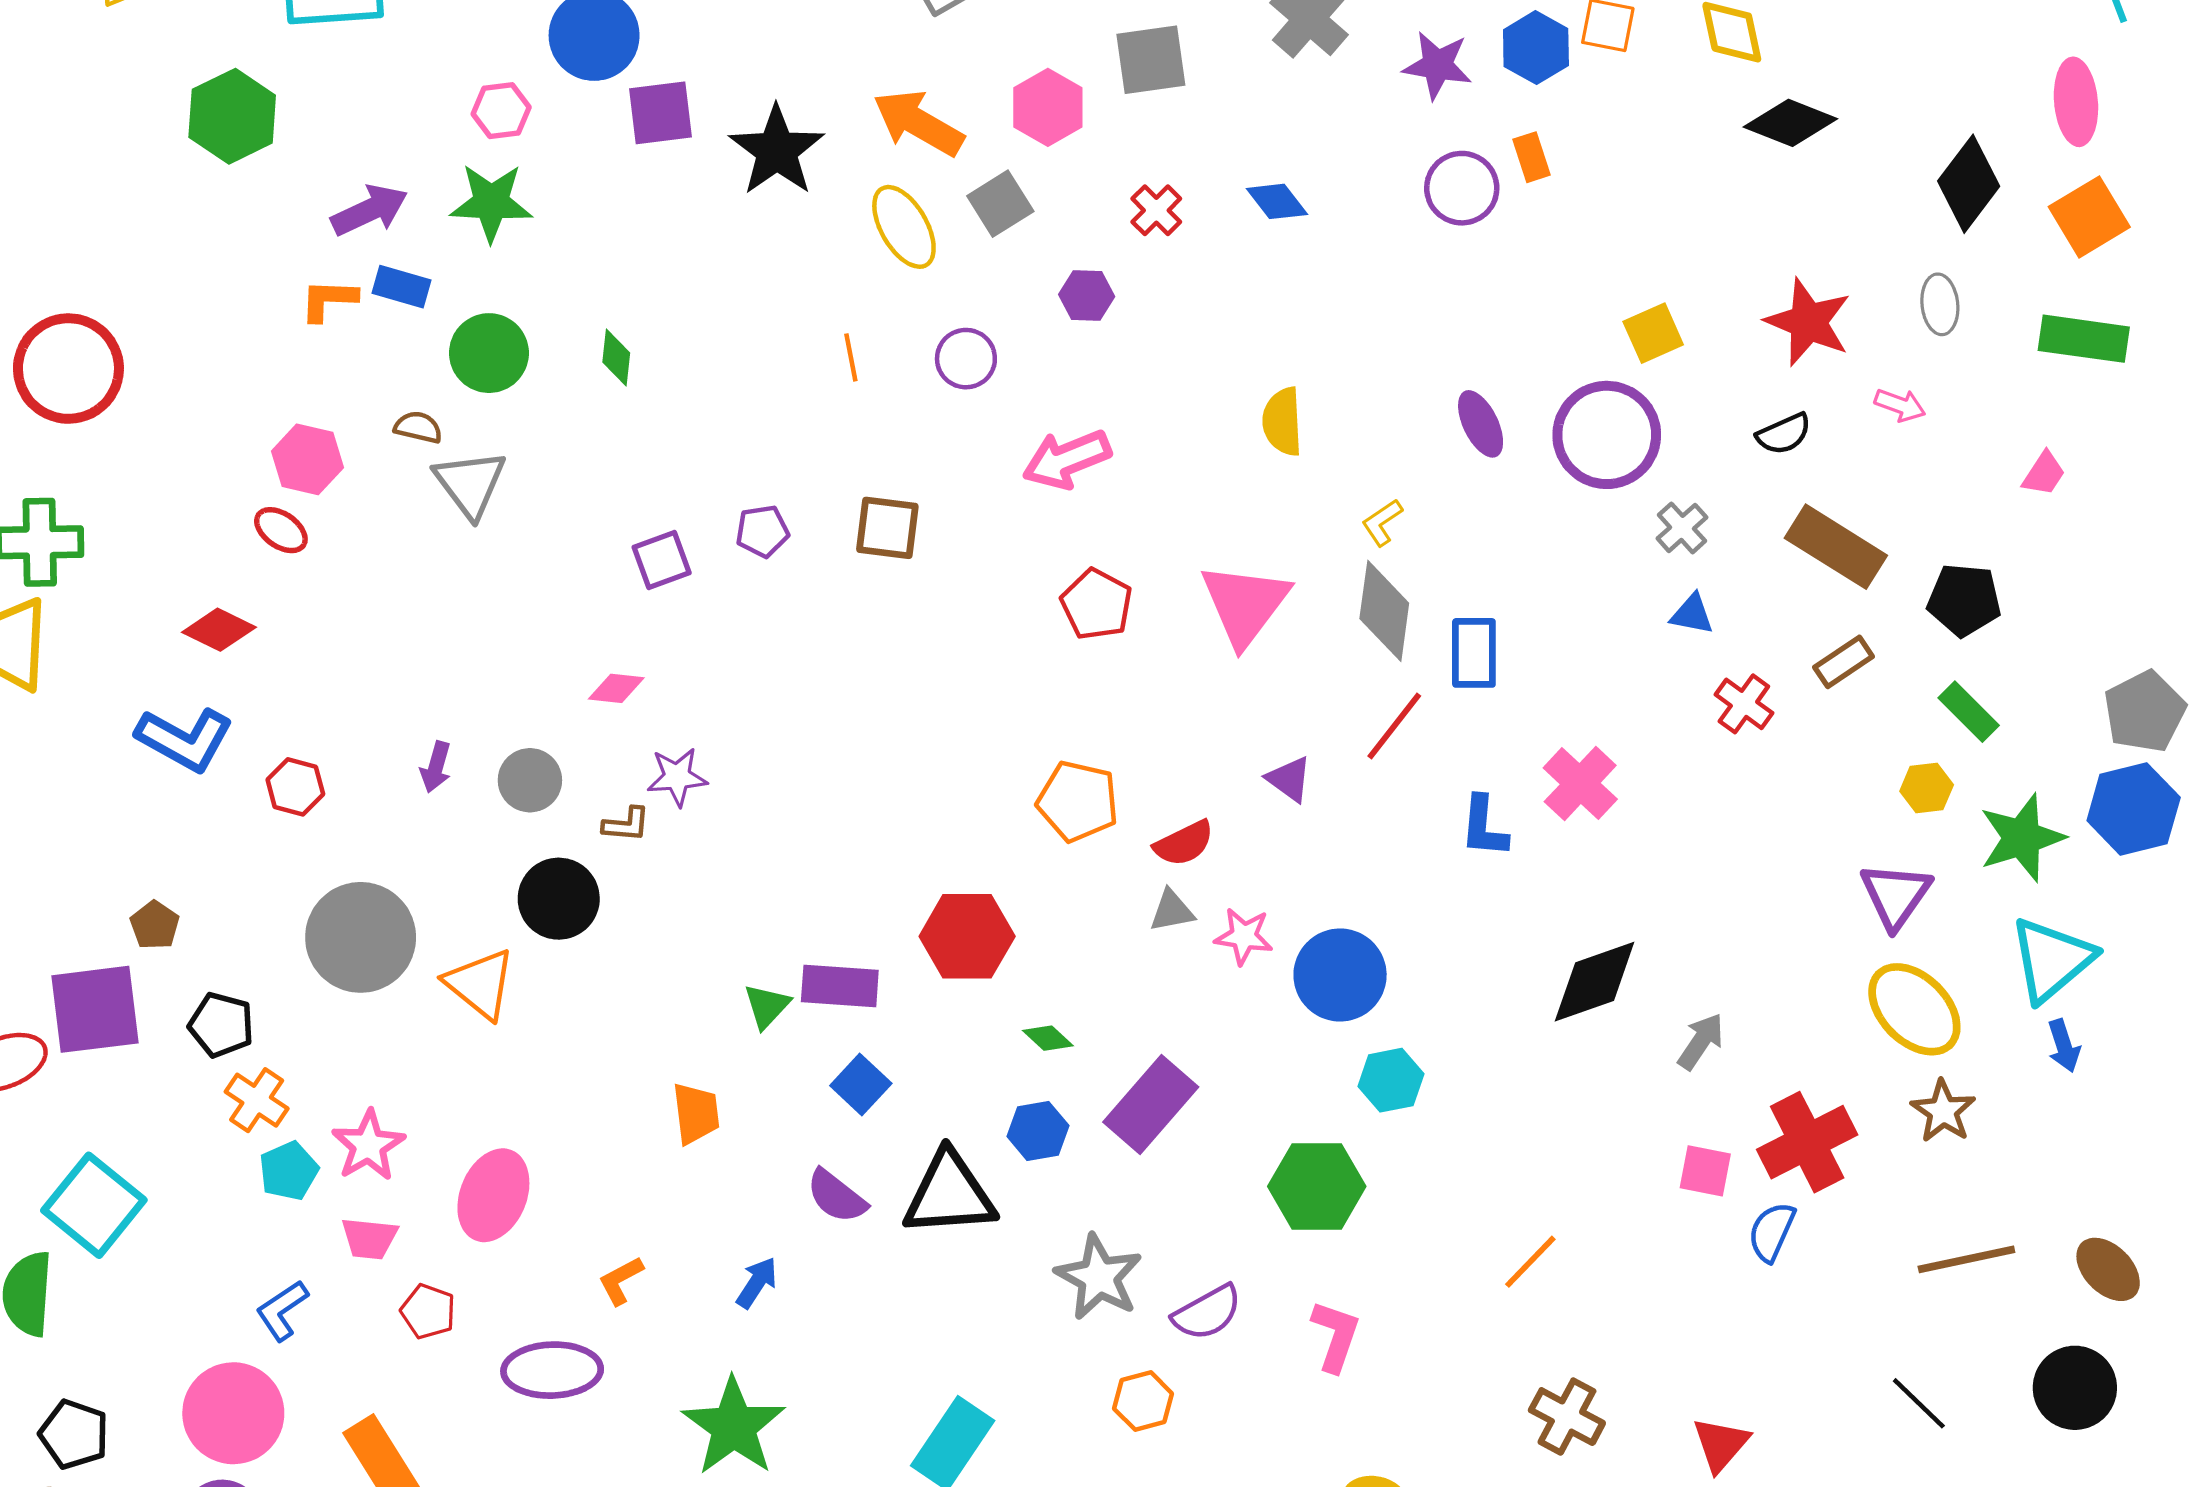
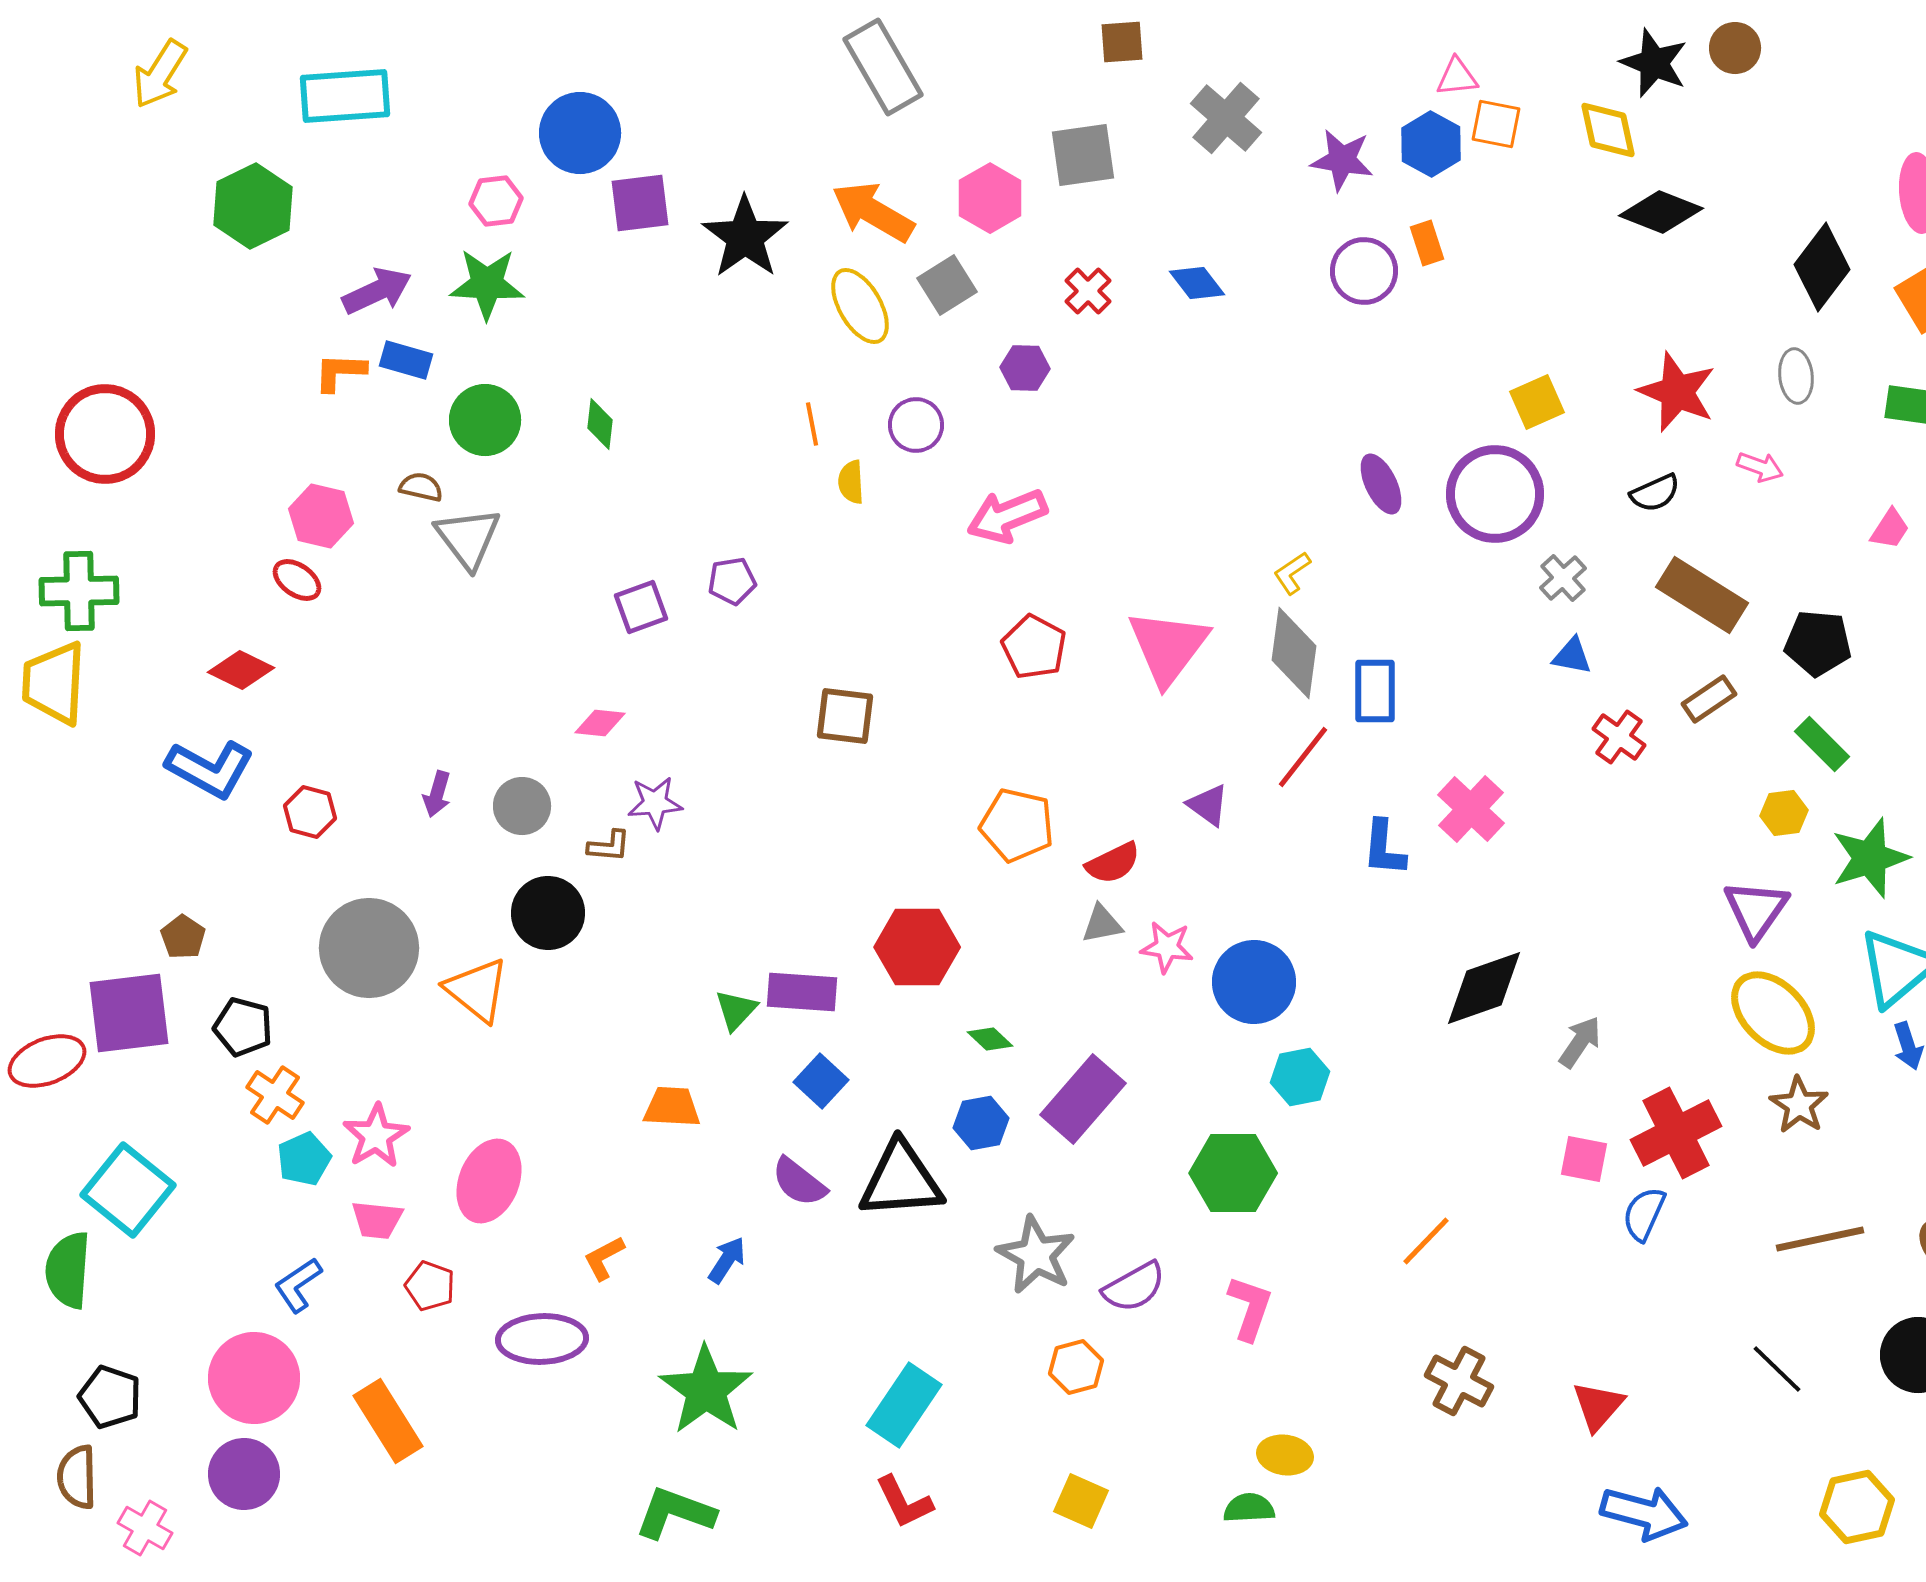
yellow semicircle: (1282, 422) -> (851, 482), moved, size x0.7
brown square: (887, 528) -> (845, 716), moved
orange trapezoid: (696, 1113) -> (672, 1107), turned -80

